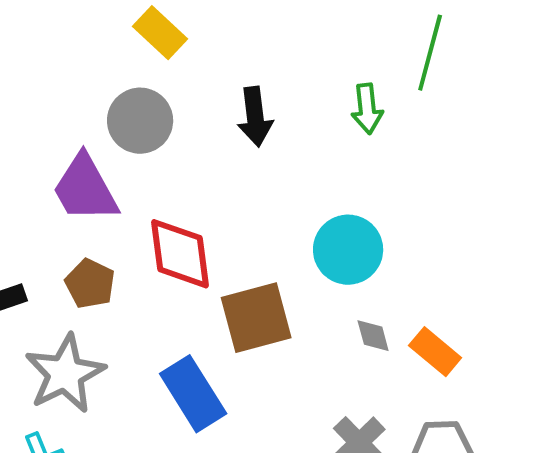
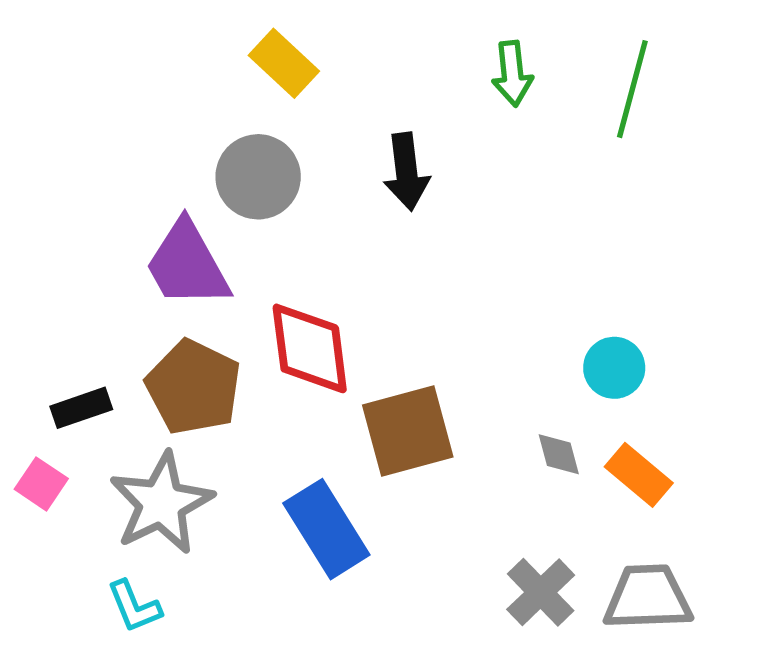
green arrow: (367, 109) -> (512, 74), moved
cyan circle: (348, 250) -> (614, 368), moved, size x0.7
brown pentagon: (90, 284) -> (194, 387), size x1.5

